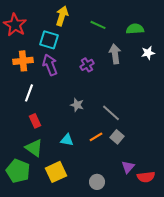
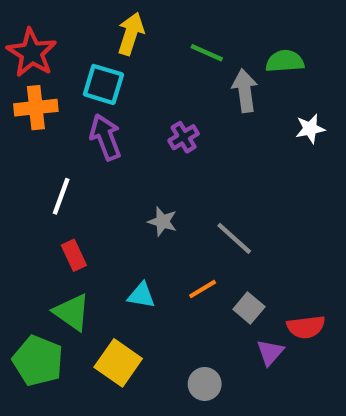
white star: (148, 53) -> (310, 129), moved
gray arrow: (115, 54) -> (245, 91), moved
orange cross: (23, 61) -> (36, 108), moved
gray square: (117, 137) -> (249, 308), moved
yellow square: (56, 172) -> (118, 363), turned -30
red semicircle: (146, 177) -> (306, 327), moved

